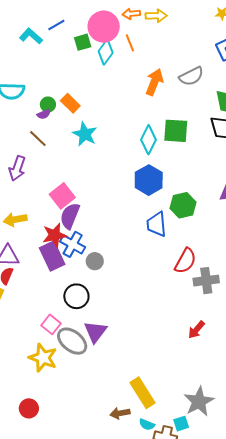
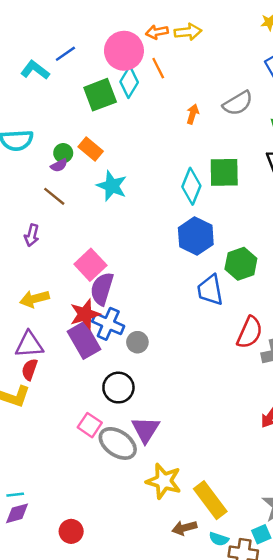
green square: (83, 42) -> (100, 95), moved, size x1.5
orange arrow: (154, 82) -> (193, 114), size x0.6
purple arrow: (17, 168) -> (32, 235), size x0.7
yellow star: (43, 358) -> (164, 481), moved

